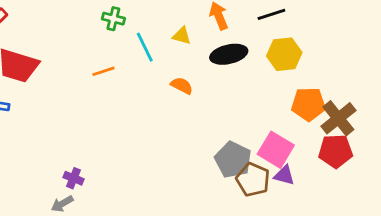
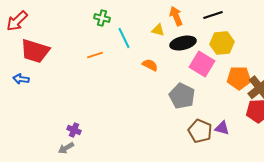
yellow triangle: (182, 36) -> (158, 30), moved
pink square: (276, 150) -> (202, 64), moved
gray pentagon: (233, 160) -> (182, 96), moved

